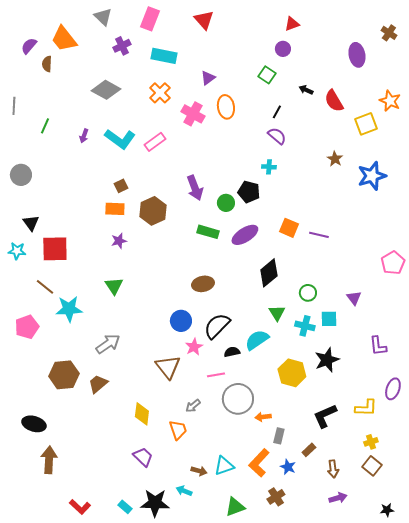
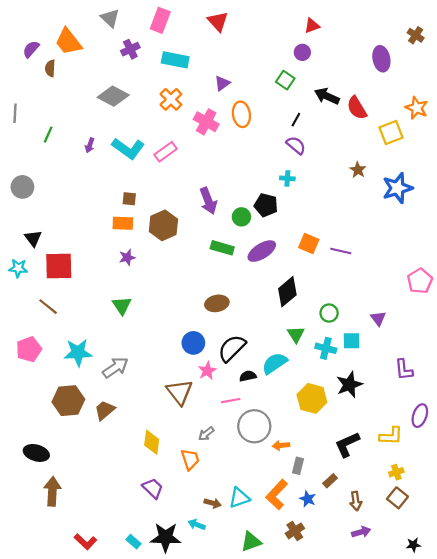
black arrow: (306, 90) -> (327, 96), size x1.6
brown square: (121, 186) -> (129, 199), turned 32
cyan star: (69, 309) -> (78, 353), moved

